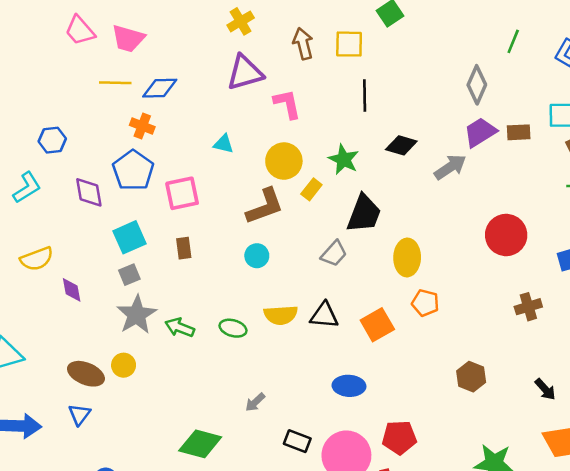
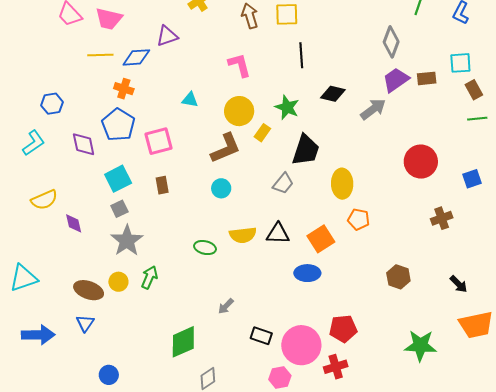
purple triangle: (245, 73) -> (167, 36), moved, size x0.7
green arrow: (180, 327) -> (149, 277), moved, turned 95
blue ellipse: (349, 386) -> (307, 273), moved
green diamond: (200, 444) -> (183, 342), turned -36

